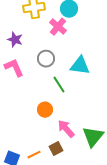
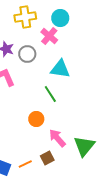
gray circle: (46, 59) -> (27, 54), moved
cyan triangle: (80, 66) -> (60, 69), moved

